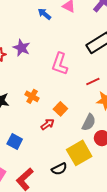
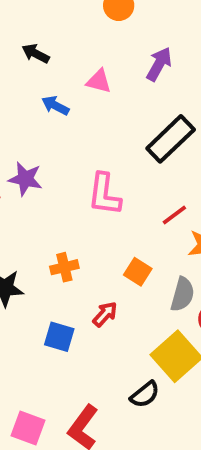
orange cross: (32, 96) -> (64, 267), turned -32
orange square: (60, 109) -> (138, 272), moved
blue square: (15, 142) -> (59, 337), moved

